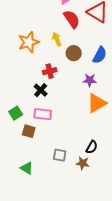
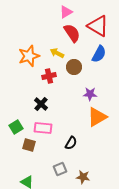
yellow arrow: (57, 39) -> (57, 53), turned -40
blue semicircle: (100, 55) -> (99, 54), moved
red cross: (50, 71) -> (49, 76), moved
black semicircle: (92, 147) -> (71, 143), moved
gray square: (60, 155) -> (60, 169), turned -32

